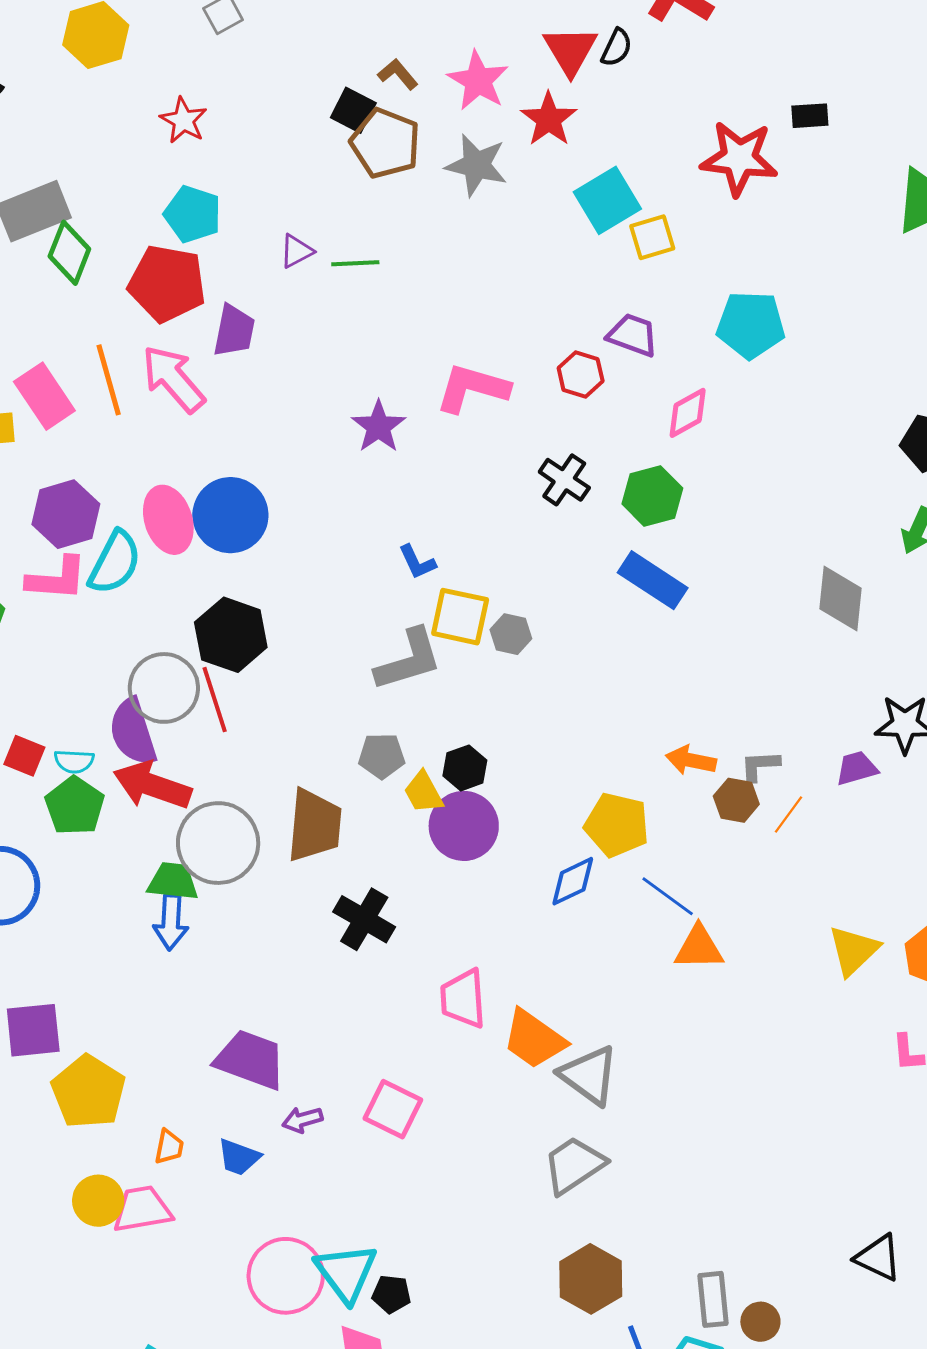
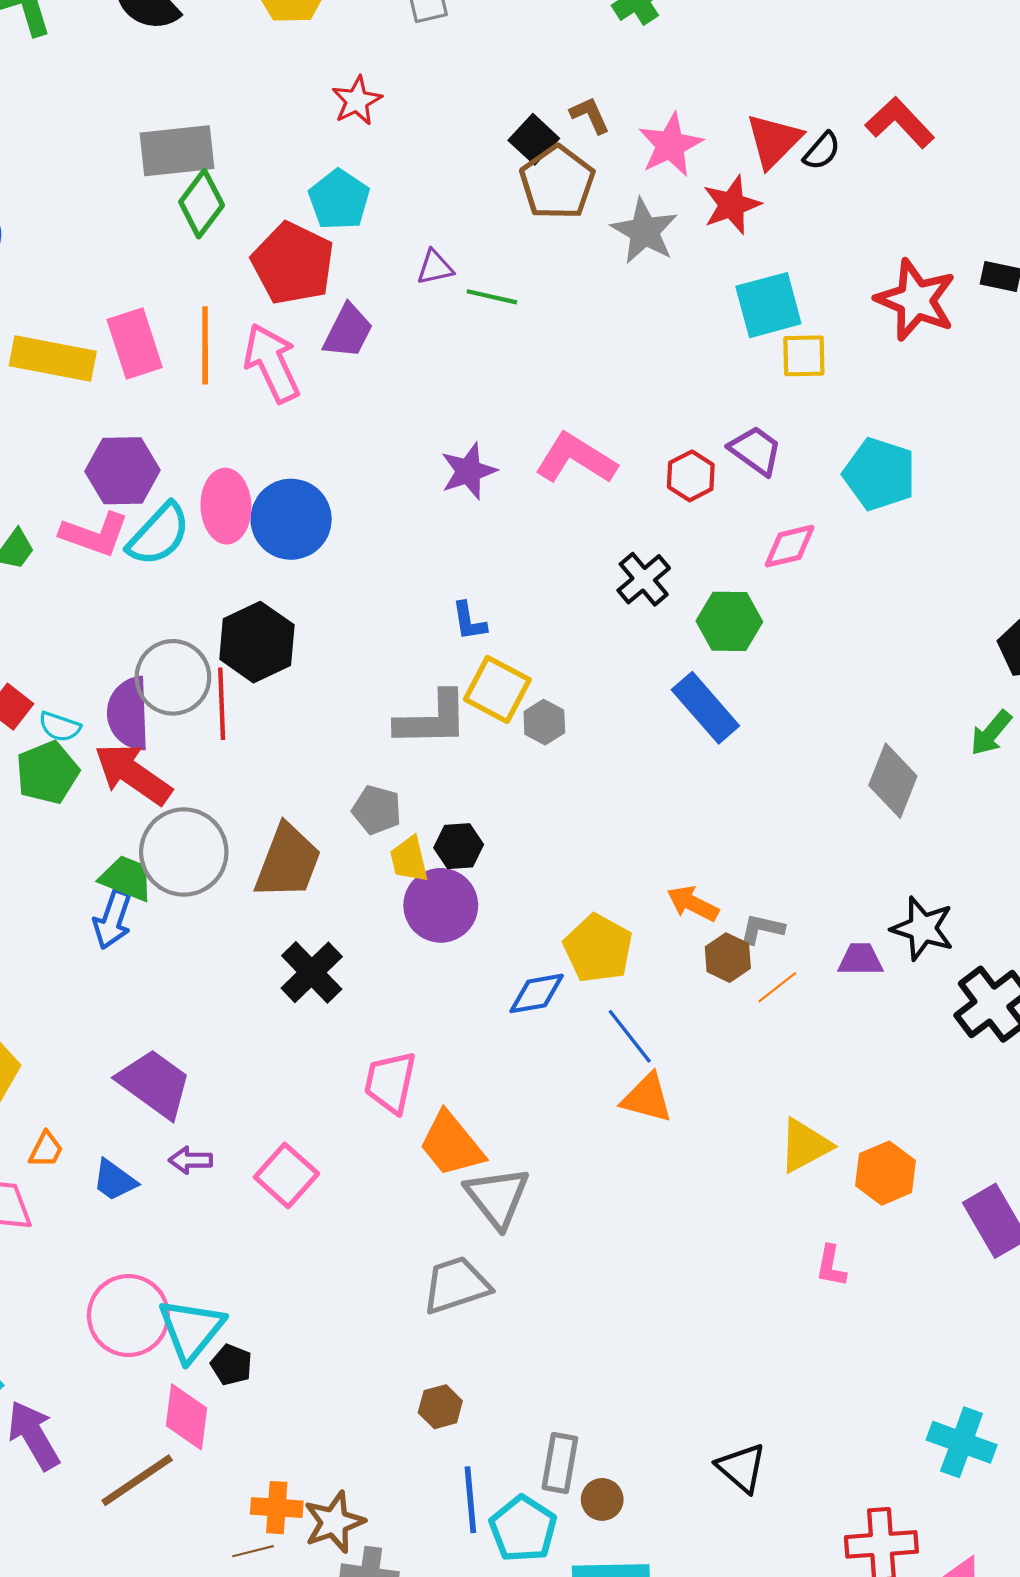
brown hexagon: (591, 1279) -> (440, 1407), size x0.6

